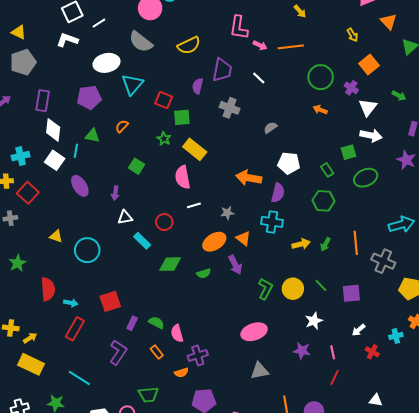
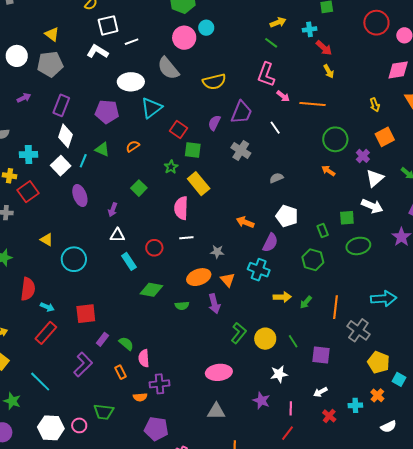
orange arrow: (249, 178) -> (245, 222), size x0.7

